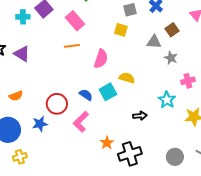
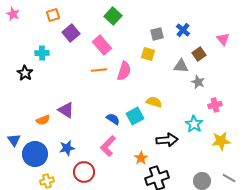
cyan cross: (23, 17) -> (42, 53), moved
purple triangle: (22, 54) -> (66, 110), moved
pink semicircle: (101, 59) -> (124, 71), moved
red circle: (57, 104) -> (84, 172), moved
black arrow: (140, 116) -> (167, 140), size x1.5
orange star: (107, 143) -> (141, 158), moved

